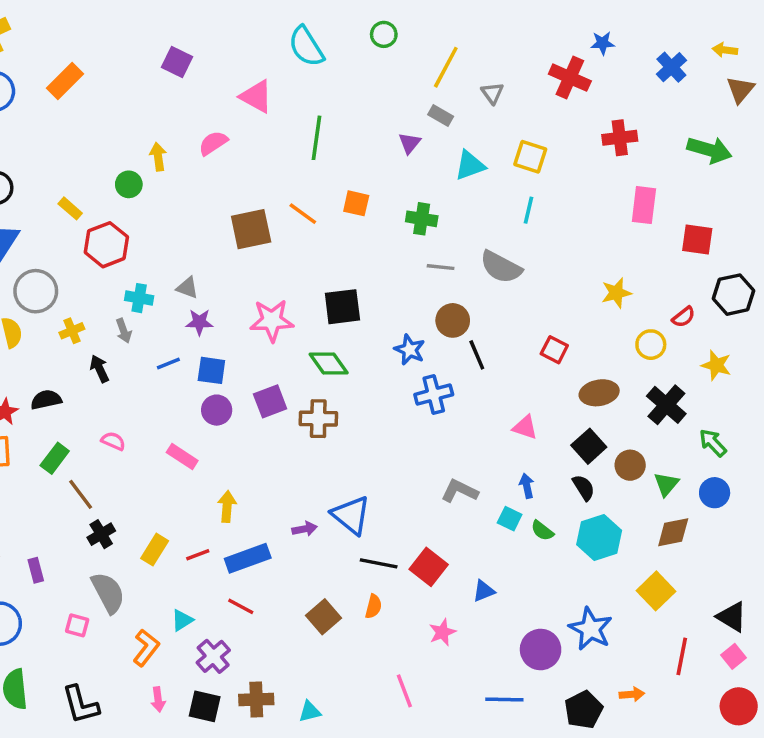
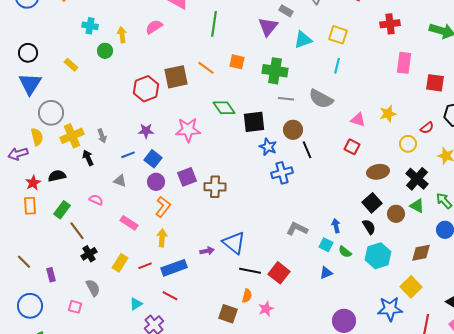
purple triangle: (410, 143) -> (268, 27), size x1.5
green cross: (422, 219) -> (275, 71), size x1.4
red hexagon: (106, 245) -> (146, 89), moved
gray triangle: (187, 288) -> (120, 181), moved
cyan cross: (139, 298) -> (90, 26), moved
black square: (342, 307) -> (254, 122), moved
yellow cross: (72, 331) -> (72, 136), size x1.6
green diamond: (329, 364) -> (224, 108), moved
blue square: (211, 370) -> (153, 159), turned 30
pink triangle: (525, 427) -> (358, 120), moved
pink rectangle: (182, 457) -> (129, 223), moved
green triangle: (666, 484) -> (417, 206), moved, turned -42
blue triangle: (484, 591) -> (326, 273), moved
gray semicircle: (108, 593) -> (93, 288), size x0.7
brown square: (323, 617) -> (228, 314), moved, turned -30
blue star: (590, 629) -> (390, 309), moved, turned -30
pink star: (442, 632) -> (266, 309), moved
orange L-shape: (146, 648) -> (163, 207), moved

